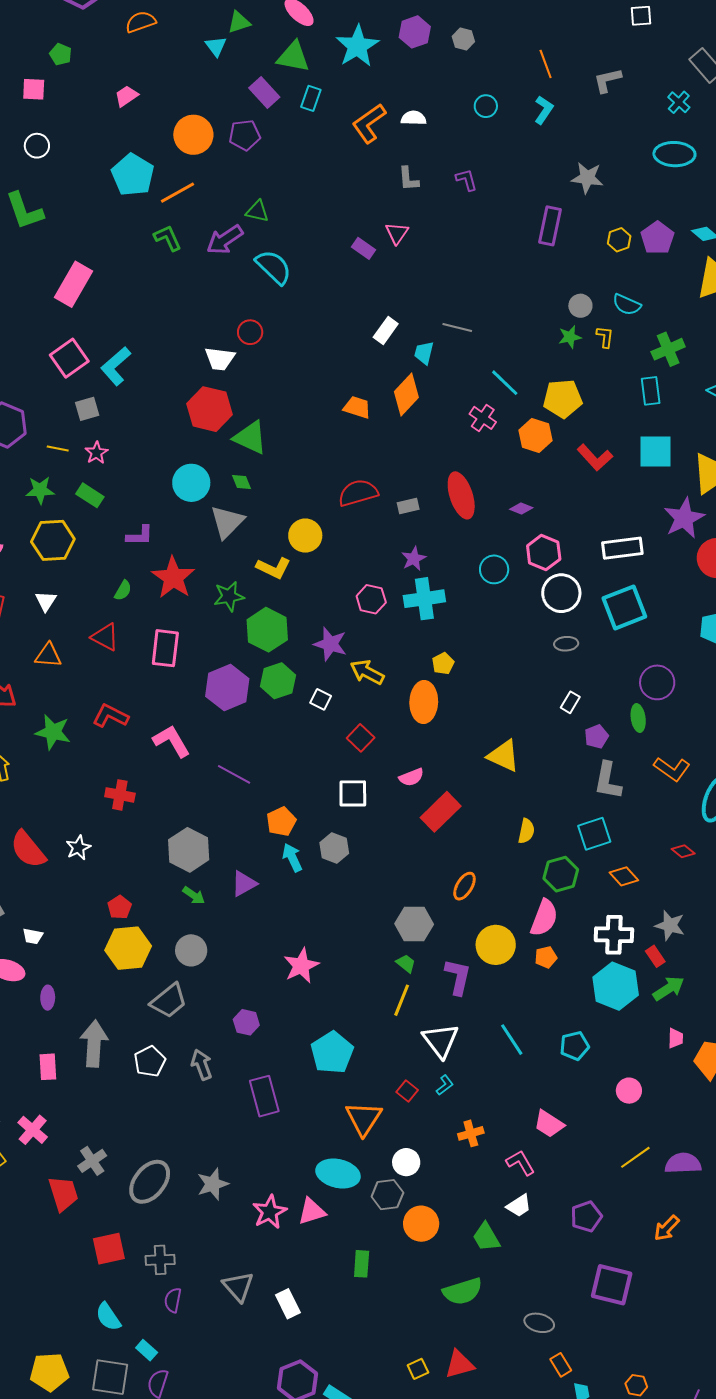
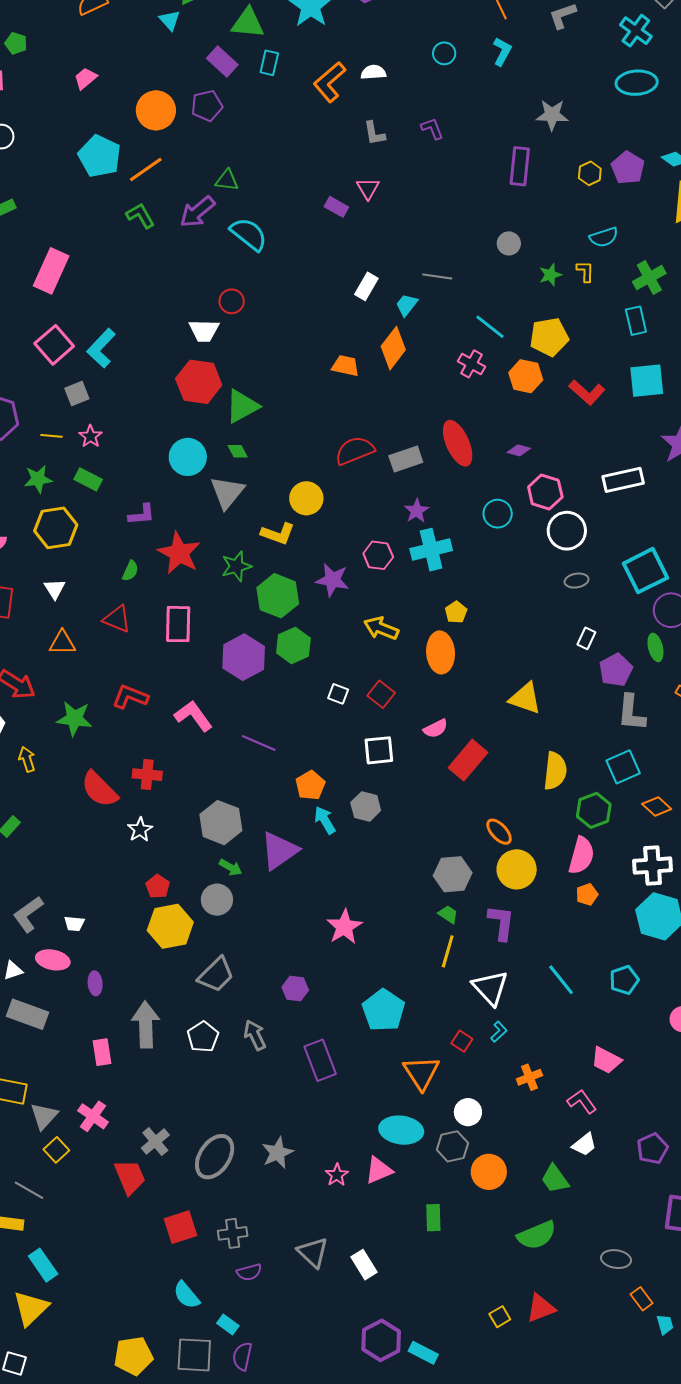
cyan cross: (679, 102) -> (636, 31), size x1.4
cyan semicircle: (627, 305) -> (604, 237), turned -36
gray circle: (580, 306) -> (509, 243), moved
cyan trapezoid: (424, 353) -> (407, 305), turned 30
green triangle: (250, 438) -> (242, 406), turned -48
gray rectangle: (408, 506) -> (406, 459), size x1.5
cyan square: (624, 607) -> (645, 571), moved
purple star: (330, 644) -> (333, 580), moved
white square: (321, 699) -> (338, 694), moved
purple pentagon: (596, 737) -> (616, 670), size x1.4
yellow semicircle: (526, 831) -> (555, 771), size x1.5
white star: (78, 848) -> (140, 830), moved
red semicircle: (28, 849) -> (99, 789), moved
purple triangle: (244, 884) -> (279, 851), size x1.5
orange ellipse: (464, 886) -> (499, 832), turned -68
yellow circle: (496, 945) -> (517, 869), moved
gray circle: (191, 950) -> (217, 900), moved
pink star: (270, 1212) -> (337, 1175), size x0.7
purple semicircle: (173, 1300) -> (249, 1272), turned -110

